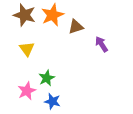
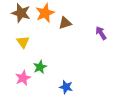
purple arrow: (102, 44) -> (101, 33), moved
blue star: (52, 101) -> (66, 87), moved

